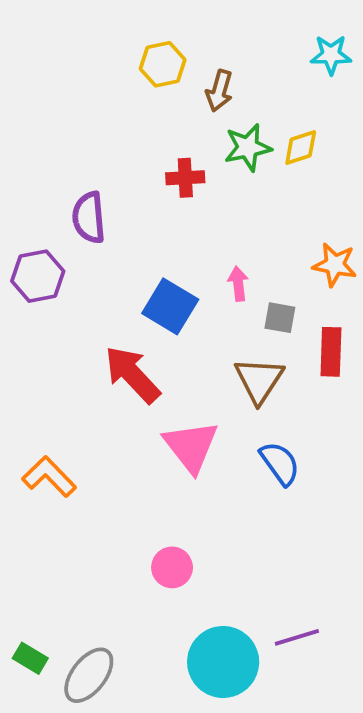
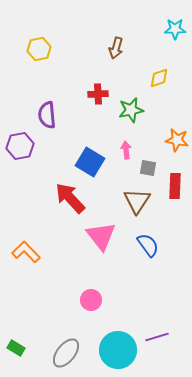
yellow hexagon: (163, 64) -> (39, 49), moved
green star: (248, 147) -> (131, 110), moved
gray ellipse: (89, 675) -> (66, 353), moved

